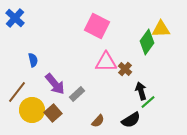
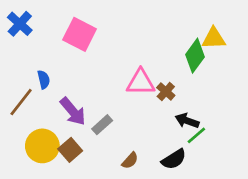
pink square: (97, 26) -> (80, 34), moved
black arrow: (141, 91) -> (187, 121), turned -54
brown line: (17, 92) -> (21, 102), moved

